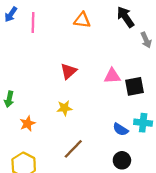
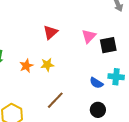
pink triangle: (112, 76) -> (89, 36), turned -42
orange star: (27, 124) -> (26, 66), moved

